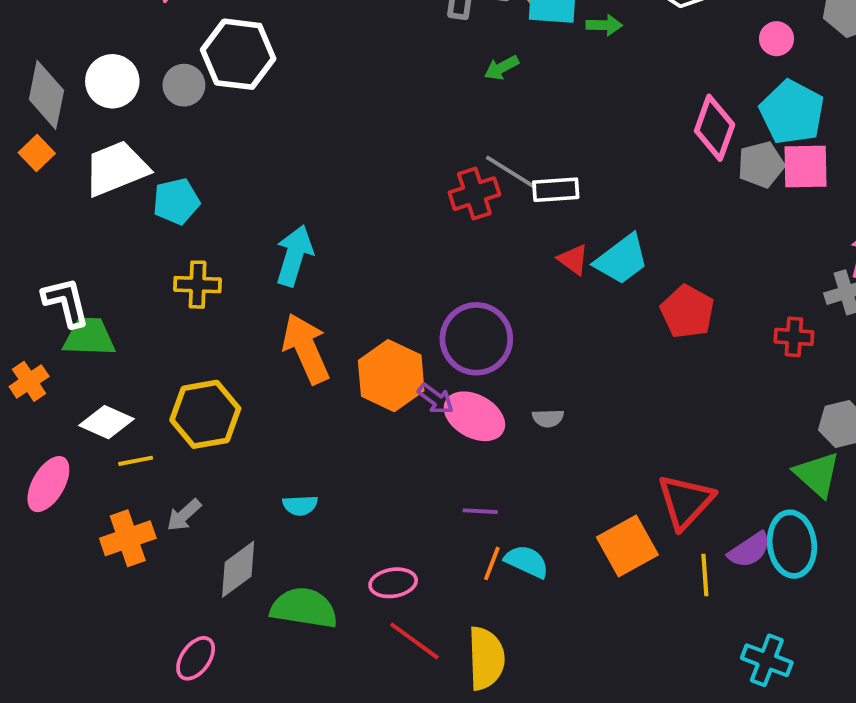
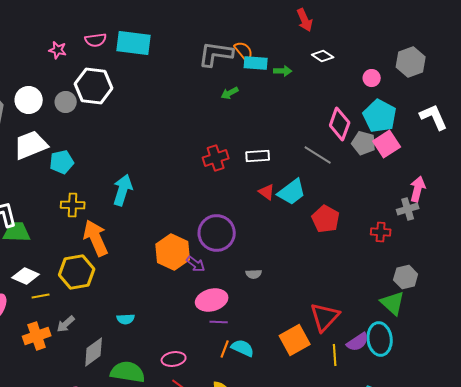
gray pentagon: (761, 165) -> (364, 143), turned 30
pink square: (806, 166) -> (387, 144), turned -32
gray line: (511, 172) -> (318, 155), moved
orange arrow: (306, 348) -> (96, 238), moved
pink ellipse: (474, 416) -> (212, 300), moved, turned -44

